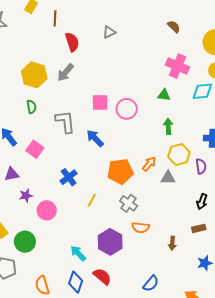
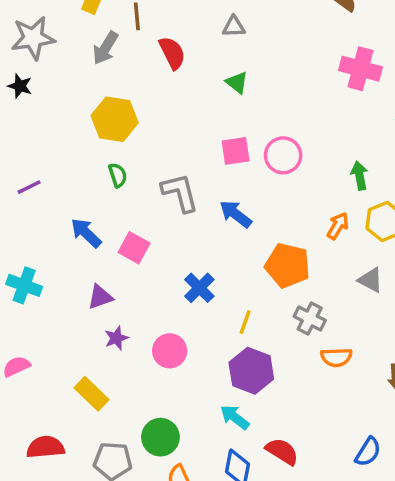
gray triangle: (109, 32) -> (234, 27), turned 32
gray arrow: (66, 72) -> (105, 48), moved
green triangle: (164, 95) -> (237, 83), moved, turned 40
orange arrow: (149, 164) -> (338, 226), moved
orange pentagon: (120, 172) -> (287, 265), turned 30
gray triangle: (168, 178) -> (371, 280), moved, turned 35
purple star: (26, 196) -> (116, 338), moved
green circle: (25, 242) -> (160, 437), moved
purple hexagon: (110, 242) -> (251, 371), moved

